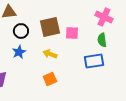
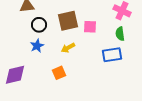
yellow arrow: (50, 54) -> (68, 48), turned -48
orange square: (50, 79) -> (59, 73), moved

